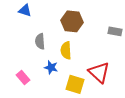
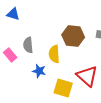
brown hexagon: (72, 21) -> (73, 36), moved
pink rectangle: (23, 77) -> (10, 55), moved

